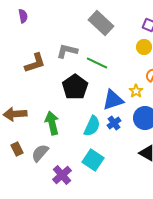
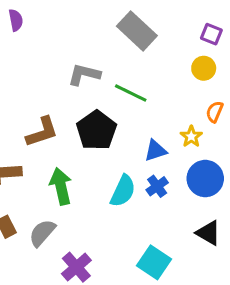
brown L-shape: (35, 63) -> (42, 132), moved
blue triangle: (113, 100) -> (156, 151), size x0.7
cyan square: (93, 160) -> (154, 262), moved

